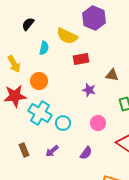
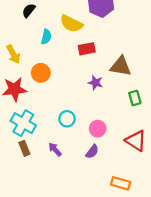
brown triangle: (112, 75) -> (121, 66), size x1.5
cyan cross: (40, 113) -> (23, 123), moved
pink circle: (98, 123) -> (98, 129), moved
purple arrow: (52, 151) -> (55, 149), turned 88

